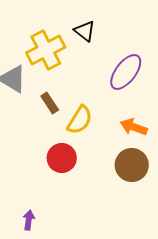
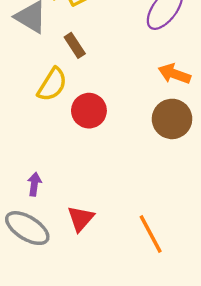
yellow semicircle: (80, 120) -> (52, 85), moved
purple arrow: (29, 220) -> (34, 184), moved

